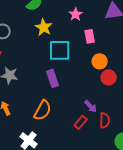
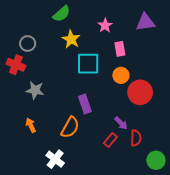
orange circle: (100, 61) -> (121, 75), moved
red circle: (109, 77) -> (140, 92), size x1.5
purple rectangle: (53, 78) -> (85, 104), moved

